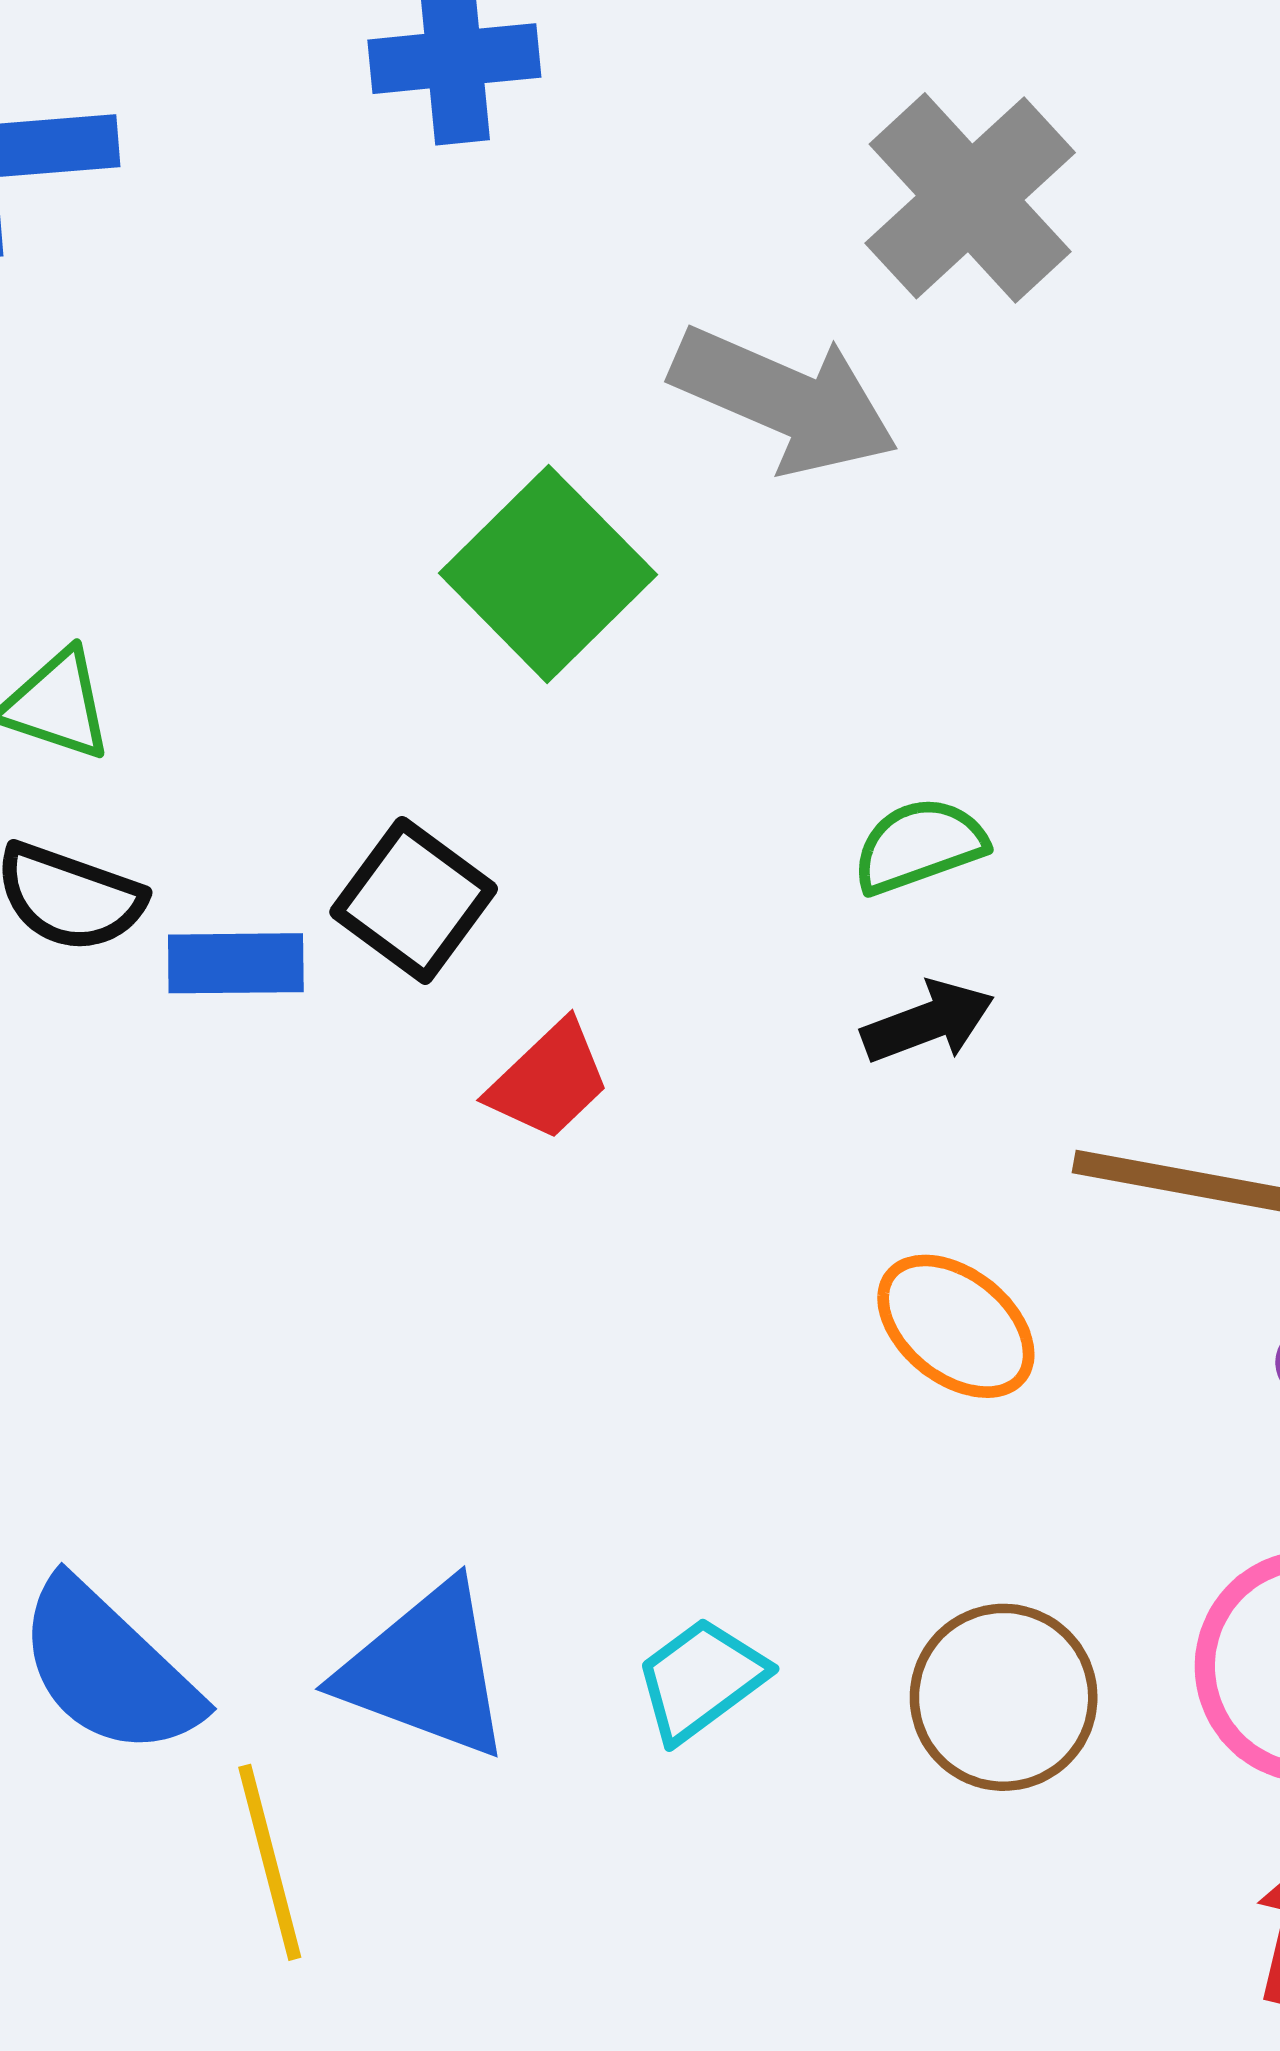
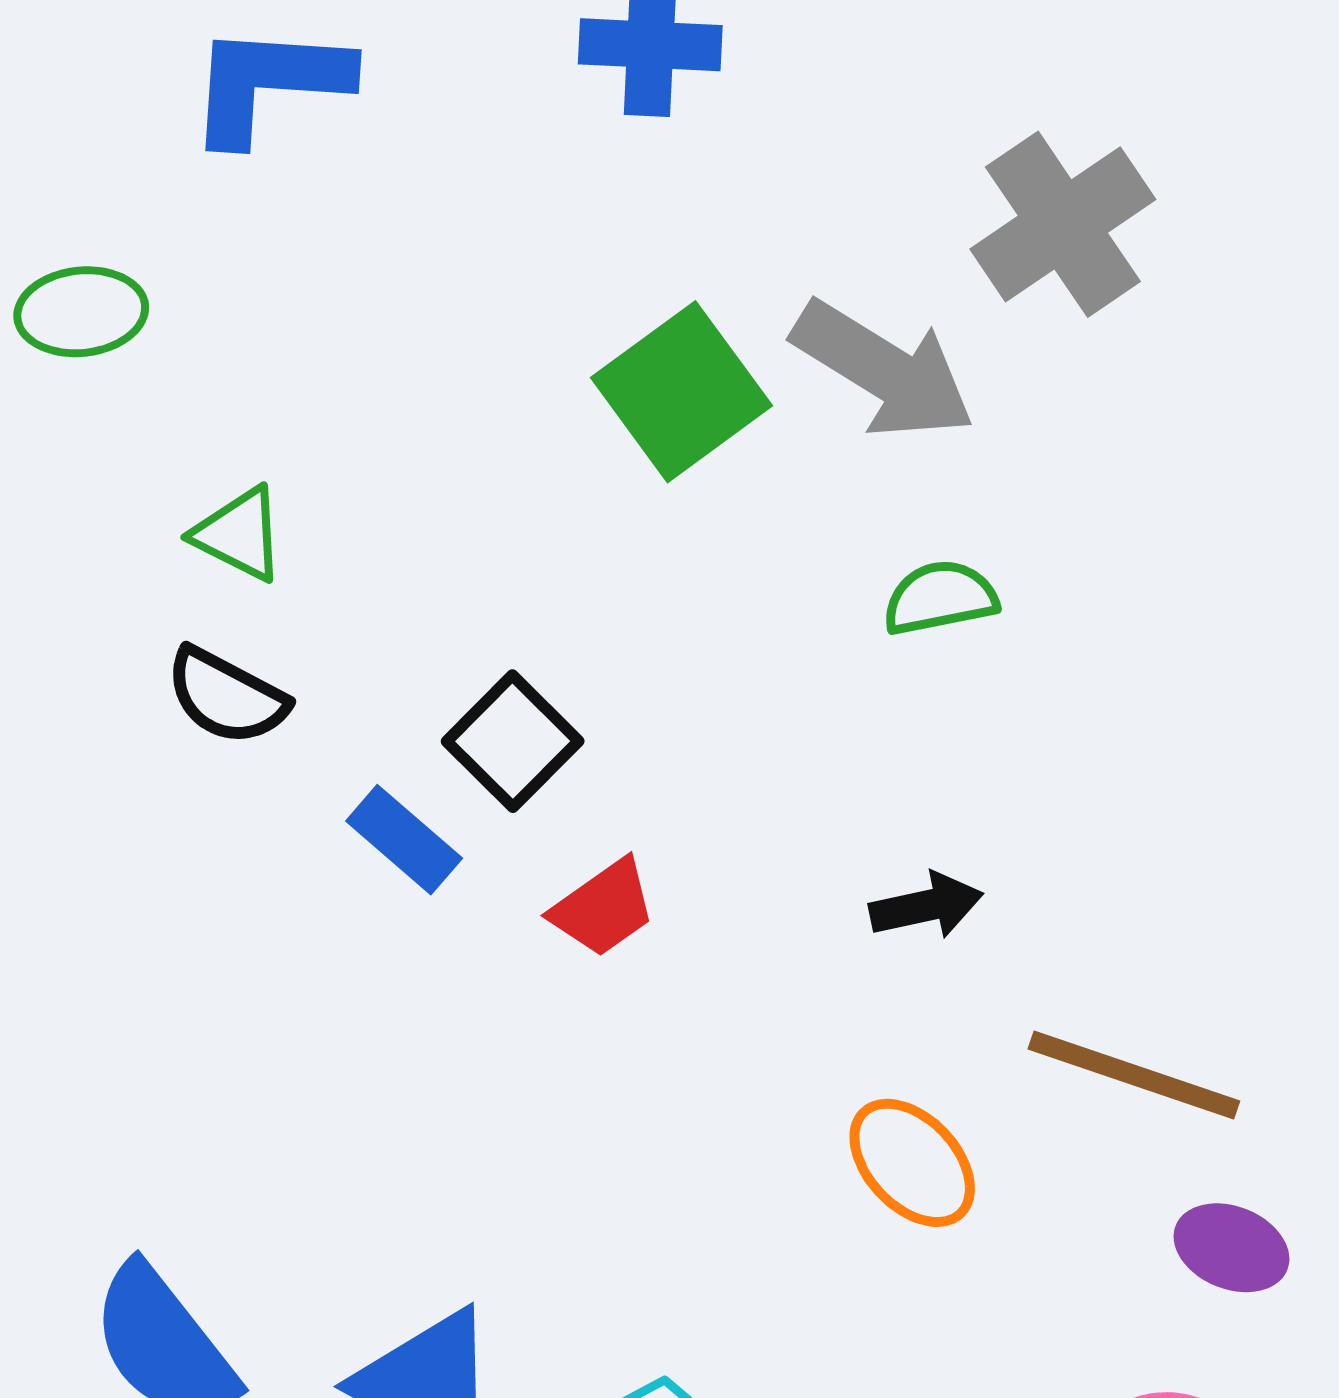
green square: (548, 574) -> (681, 392), moved
green semicircle: (919, 846) -> (940, 598), moved
blue rectangle: (236, 963) -> (404, 840), moved, turned 33

